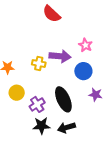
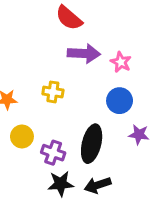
purple arrow: (60, 56) -> (84, 53), moved
black ellipse: (63, 99) -> (92, 144), turned 40
purple cross: (37, 104) -> (53, 153), turned -35

